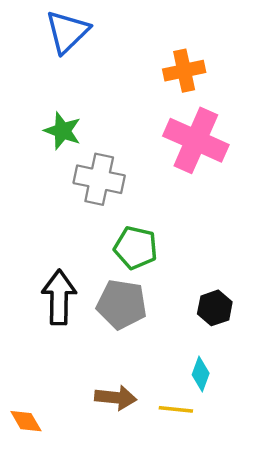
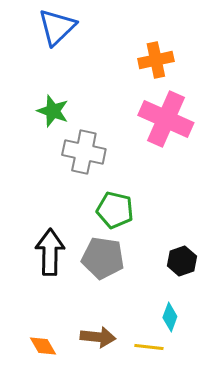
orange diamond: (26, 421) -> (43, 346), moved

